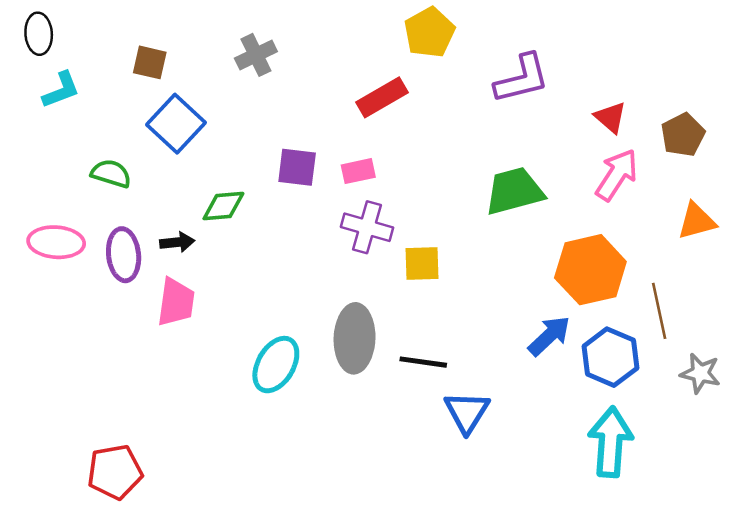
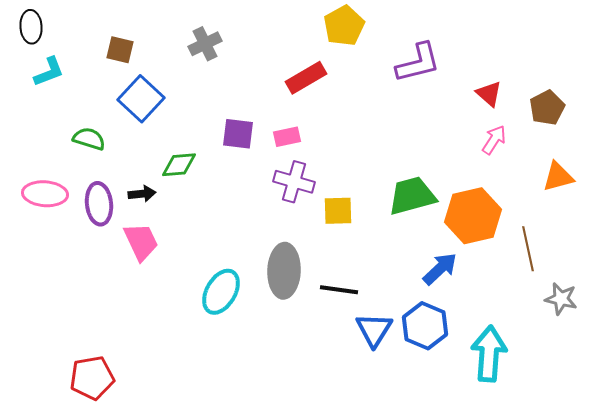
pink arrow: (617, 175) -> (494, 140), size x0.7
green trapezoid: (514, 191) -> (412, 196), moved
pink trapezoid: (176, 302) -> (141, 242), turned -33
blue hexagon: (610, 357) -> (425, 326), moved

